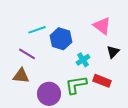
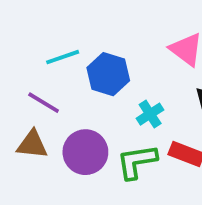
purple circle: (49, 94) -> (85, 152), moved

